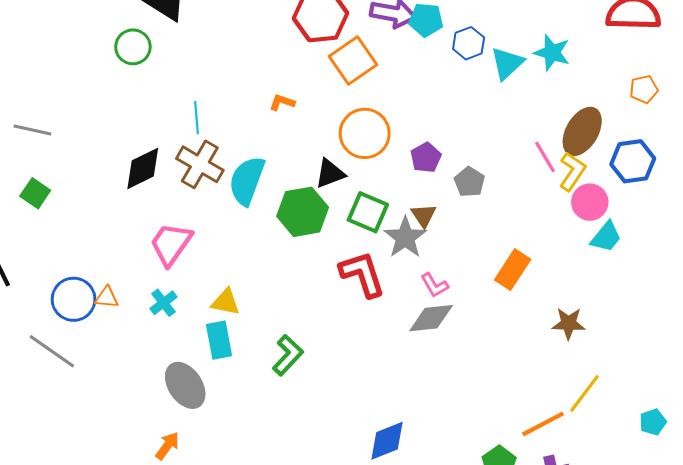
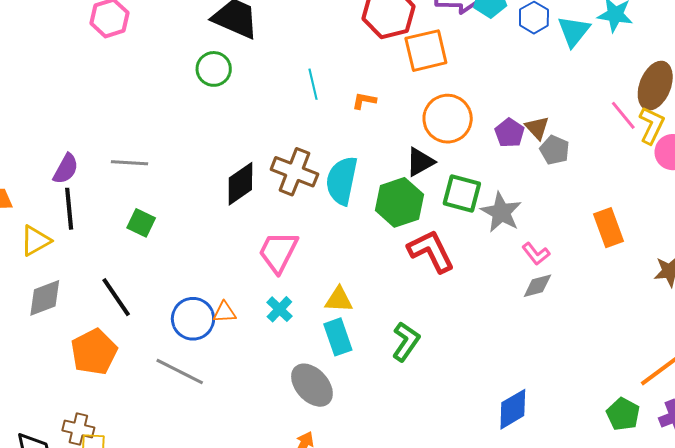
orange square: (353, 61) -> (426, 51), turned 30
cyan line: (196, 118) -> (313, 84), moved
brown triangle: (424, 215) -> (537, 128), moved
orange rectangle: (513, 270) -> (608, 228), turned -45
red L-shape: (362, 274) -> (431, 251), moved
gray diamond: (431, 318) -> (537, 286), size x0.7

